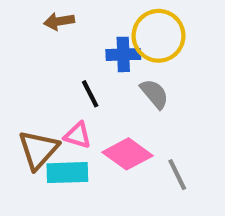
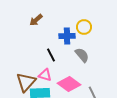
brown arrow: (59, 21) -> (36, 20), turned -32
yellow circle: (159, 36) -> (84, 27), size x0.6

